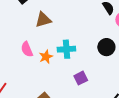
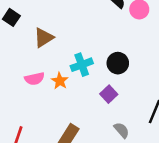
black circle: (106, 47) -> (118, 63), moved
pink semicircle: (27, 49) -> (34, 79), turned -63

